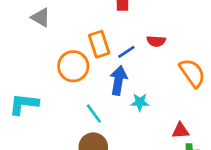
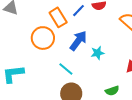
blue line: (126, 52) -> (78, 11), moved
blue arrow: (118, 80) -> (78, 41), turned 40

